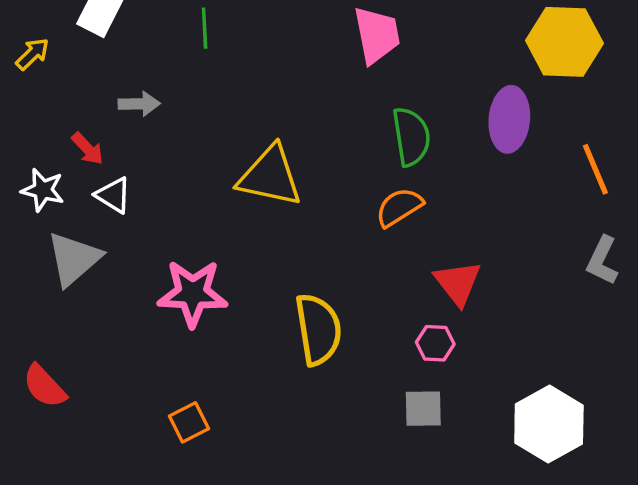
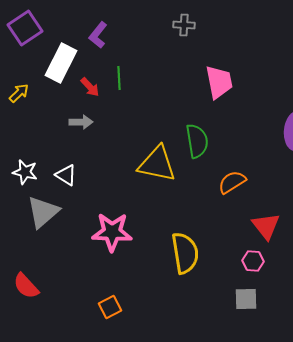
green semicircle: (411, 137) -> (197, 141), moved
red arrow: (88, 149) -> (90, 87), moved

